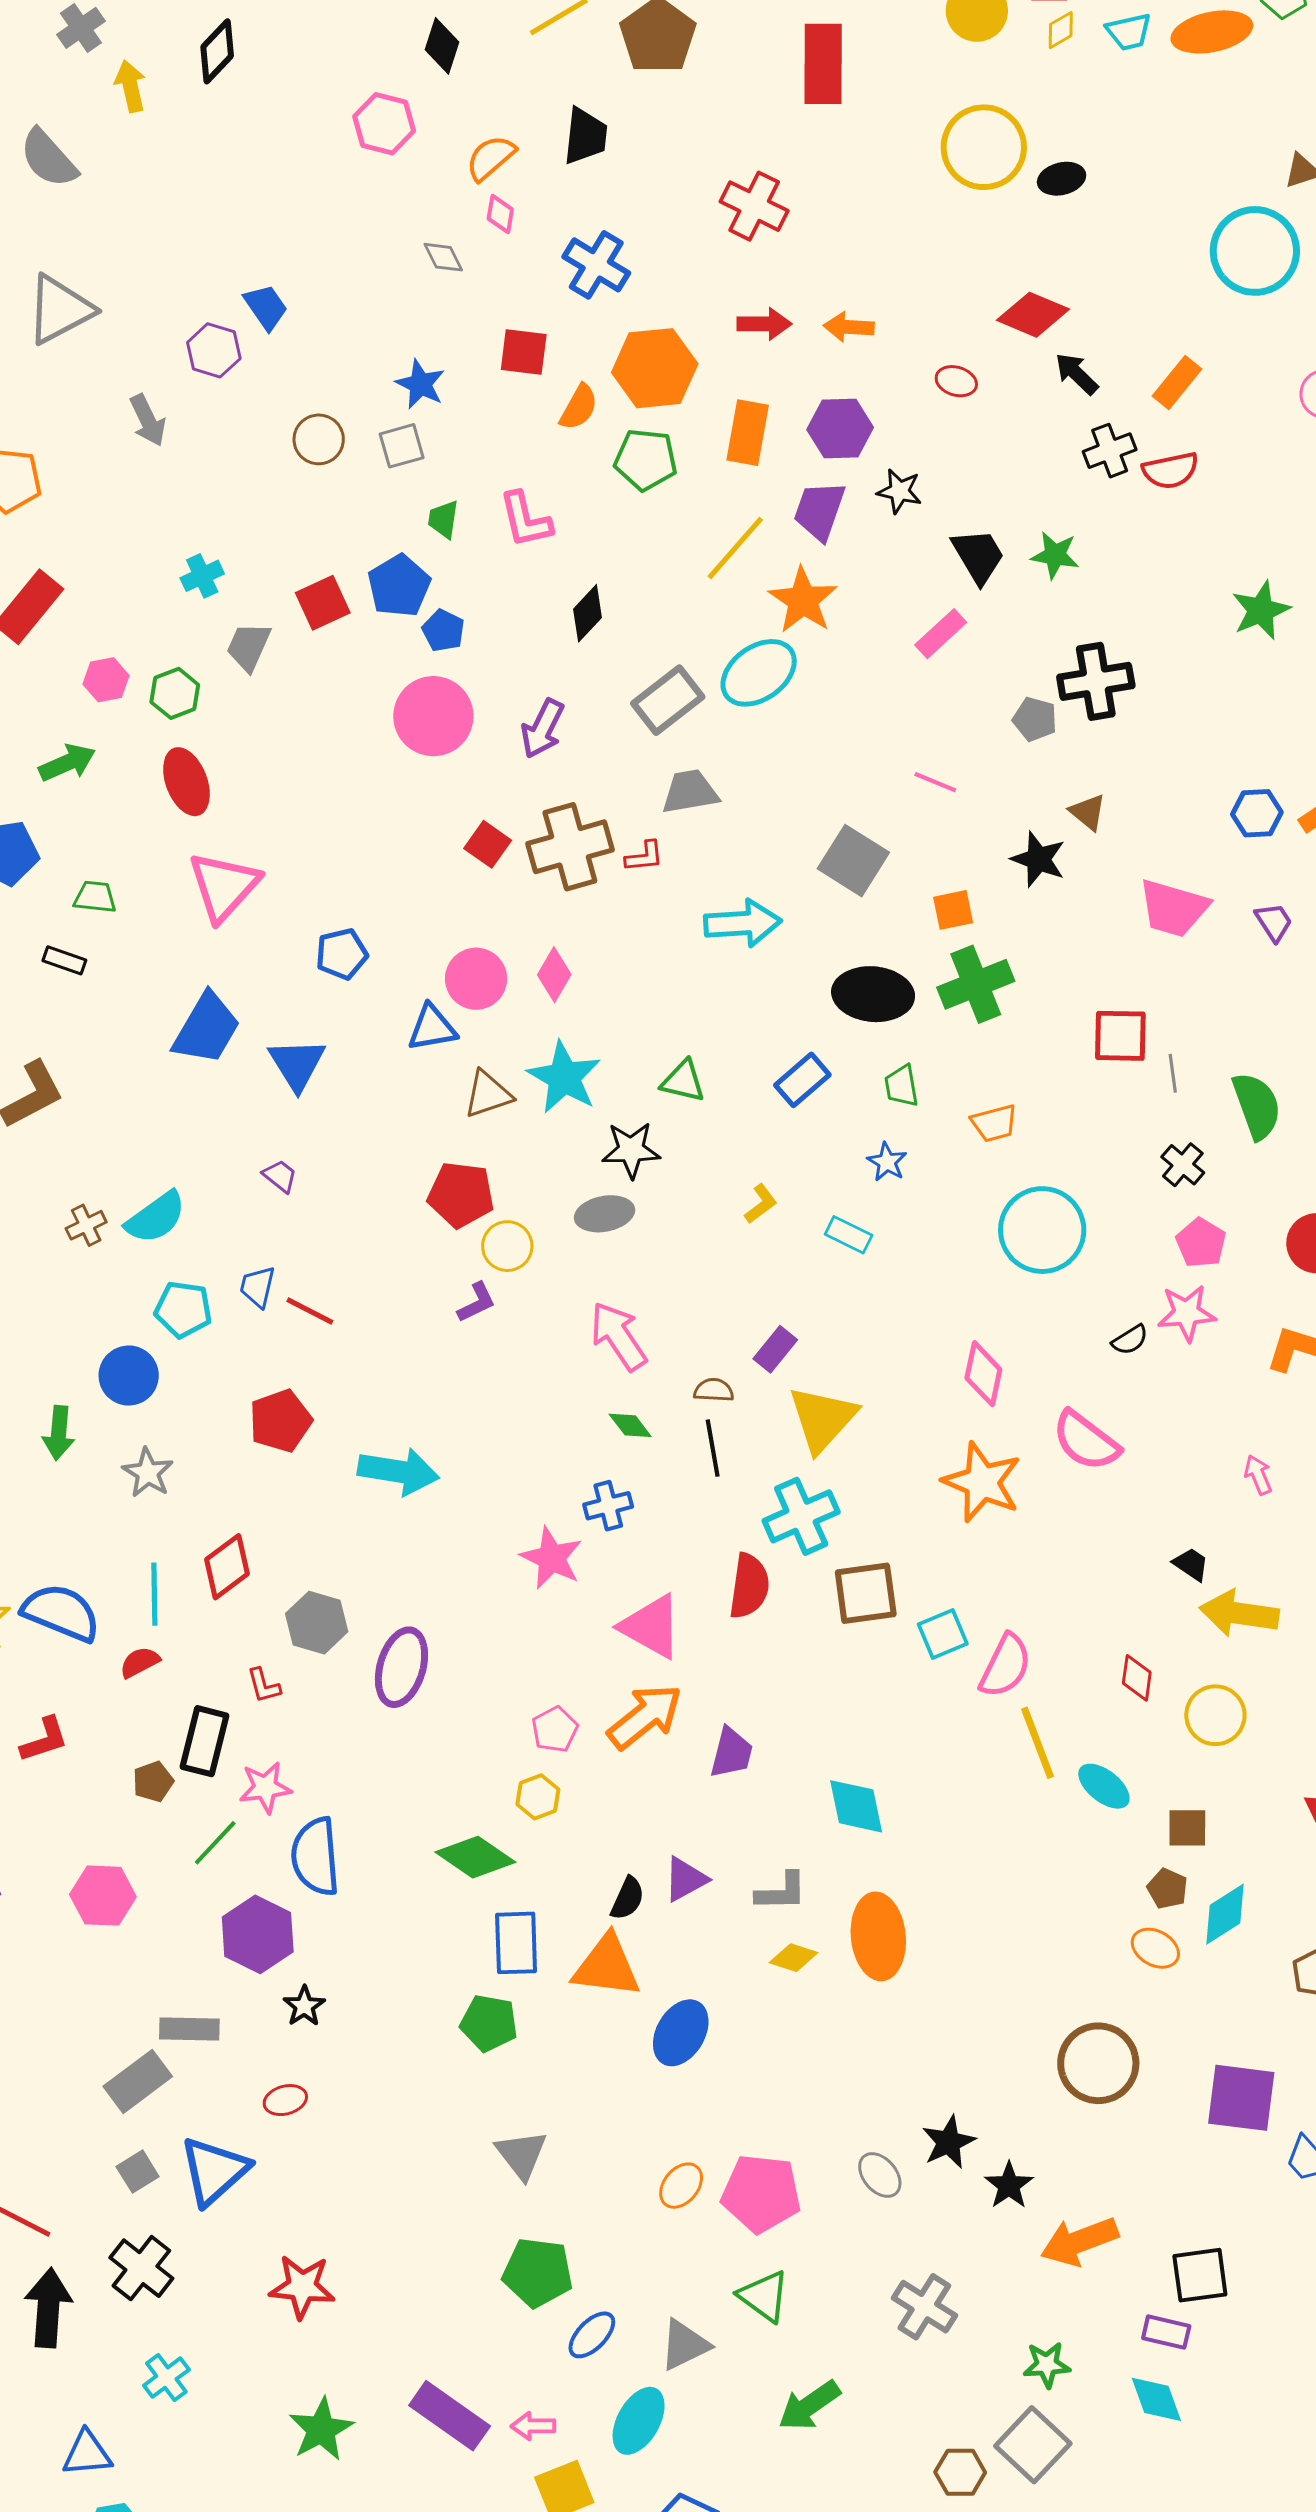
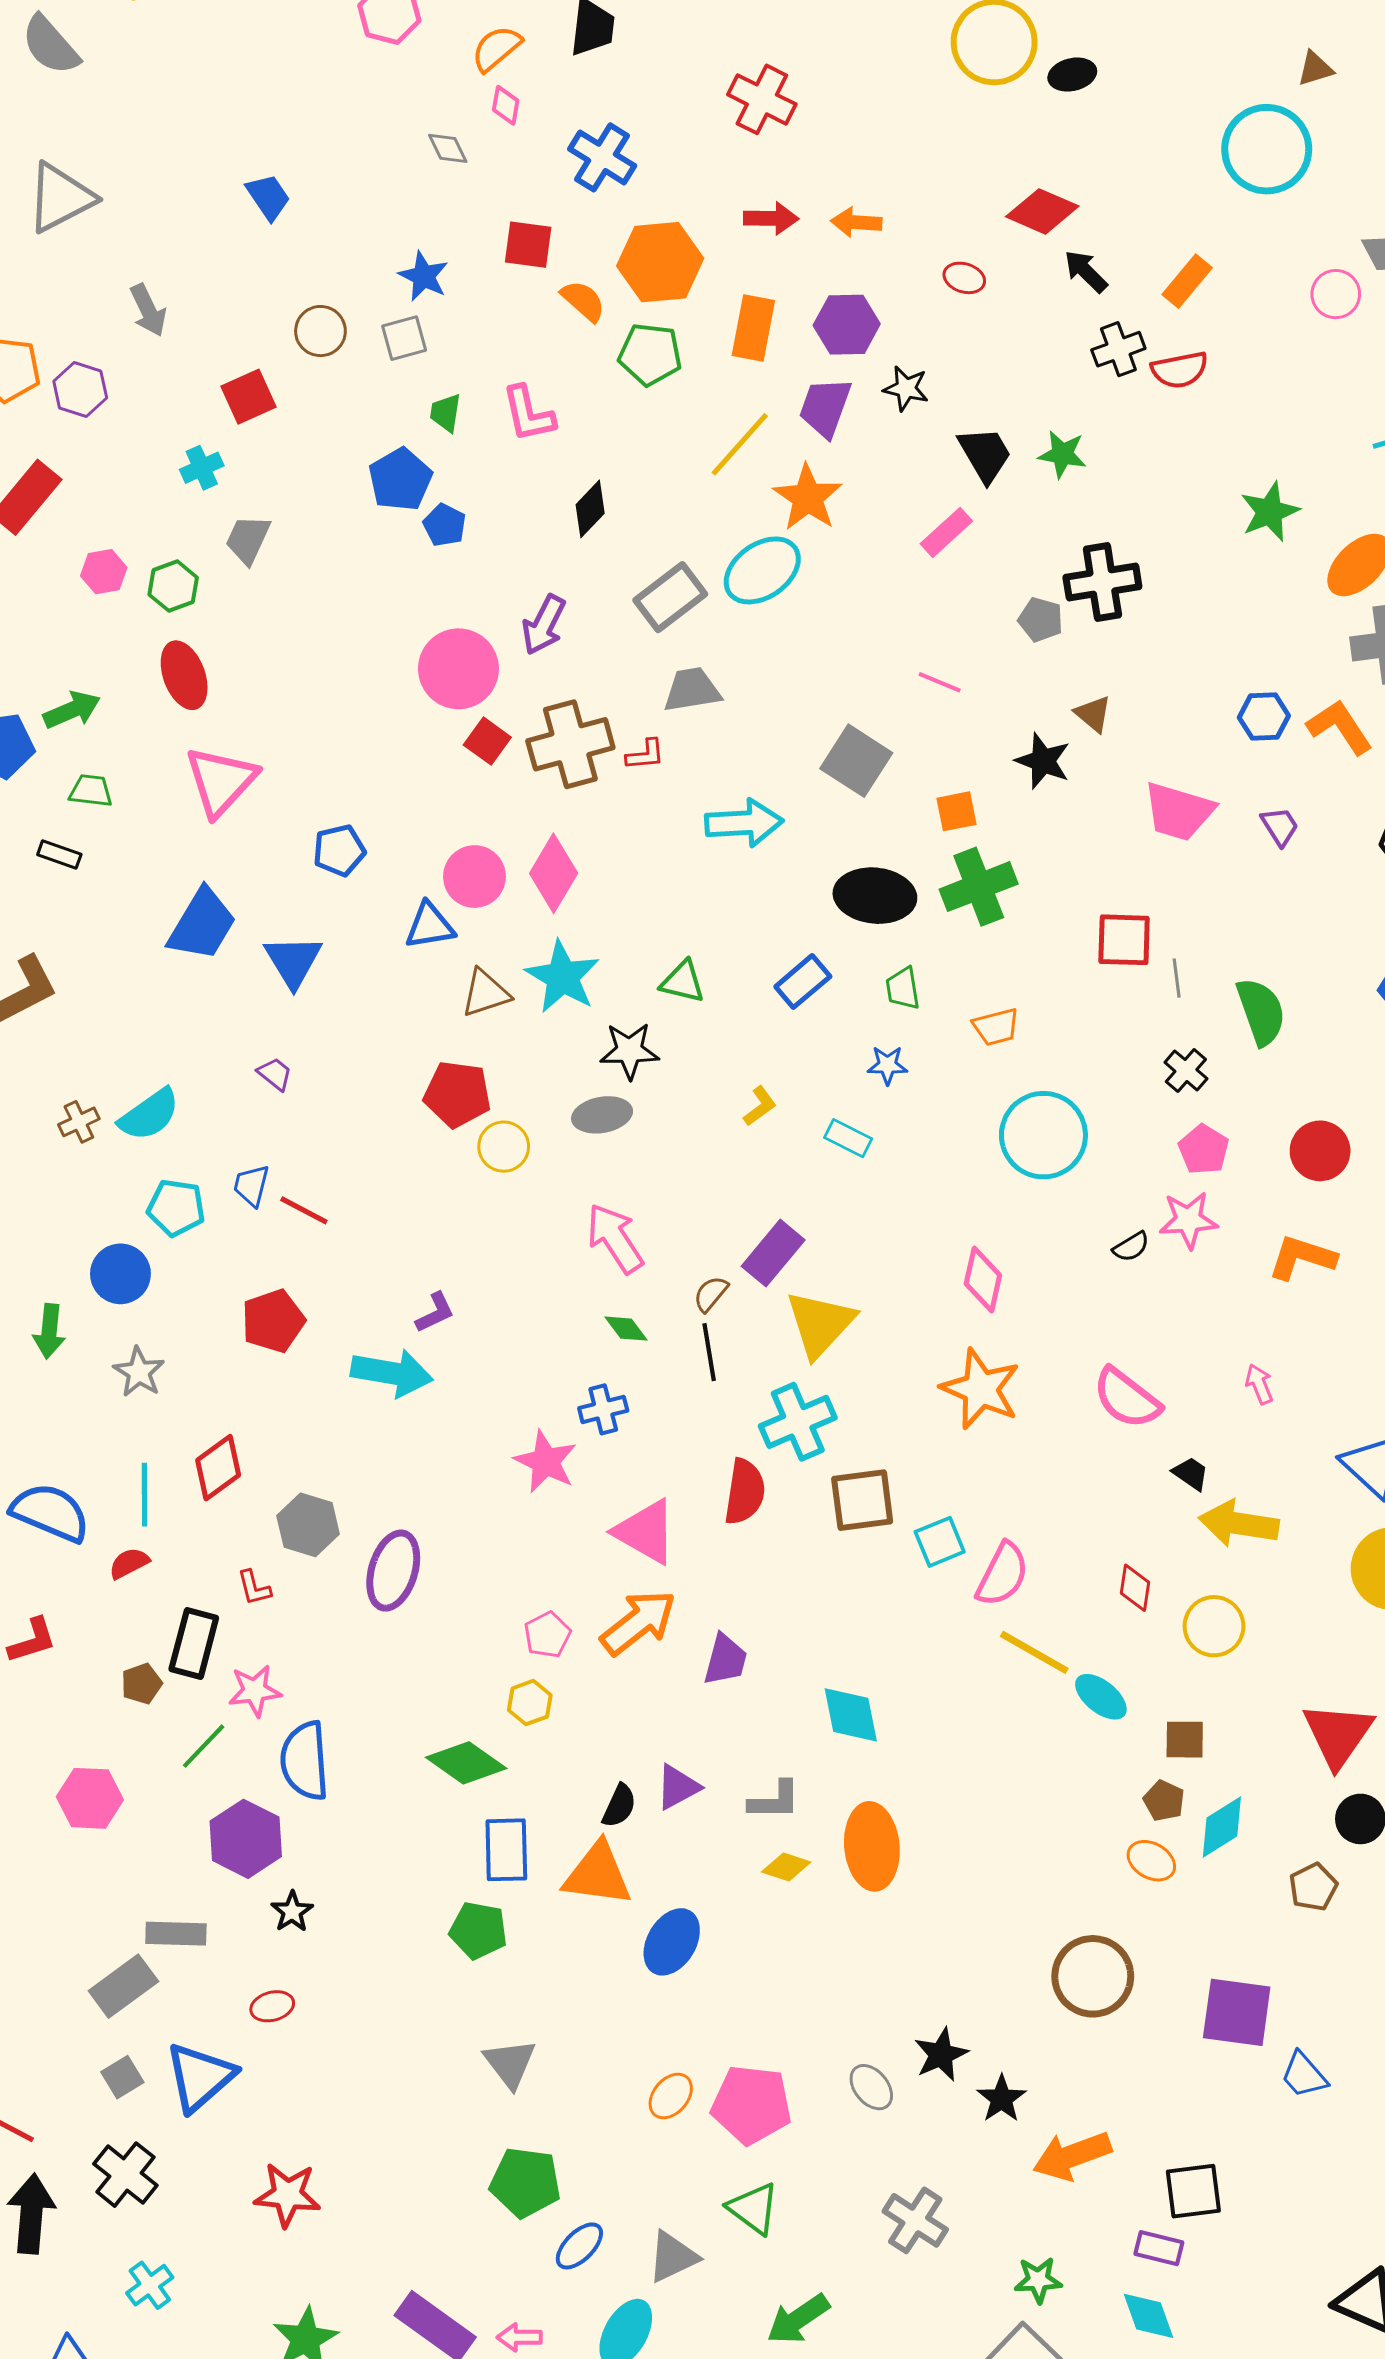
purple hexagon: (214, 350) -> (80, 390), moved
orange semicircle: (579, 407) -> (583, 301), turned -78
red square: (323, 603) -> (248, 397), moved
pink circle: (433, 716) -> (458, 669), moved
green arrow: (67, 763) -> (72, 710), moved
pink diamond: (554, 975) -> (554, 873), size x1.4
blue star: (887, 1162) -> (887, 1065), turned -30
purple L-shape: (477, 1302) -> (435, 1313), moved
purple rectangle: (775, 1349) -> (773, 1253), size x1.4
brown semicircle: (714, 1390) -> (711, 1294), turned -54
pink semicircle: (1086, 1441) -> (1127, 1398), moved
yellow line: (1038, 1743) -> (1034, 1652), turned -40

